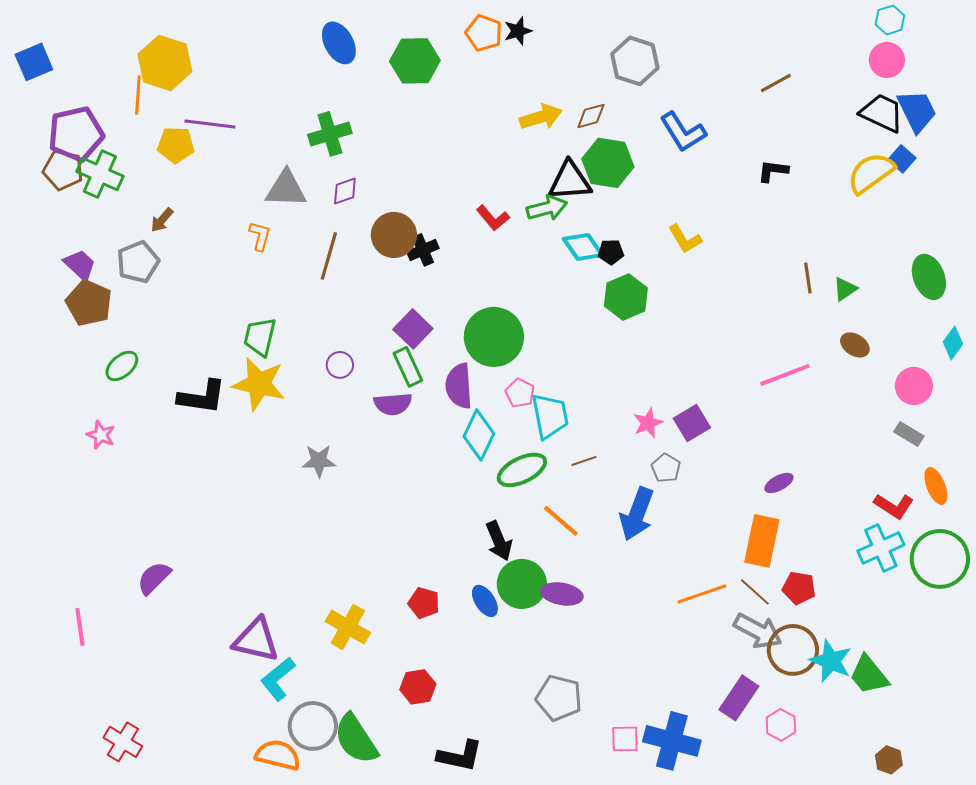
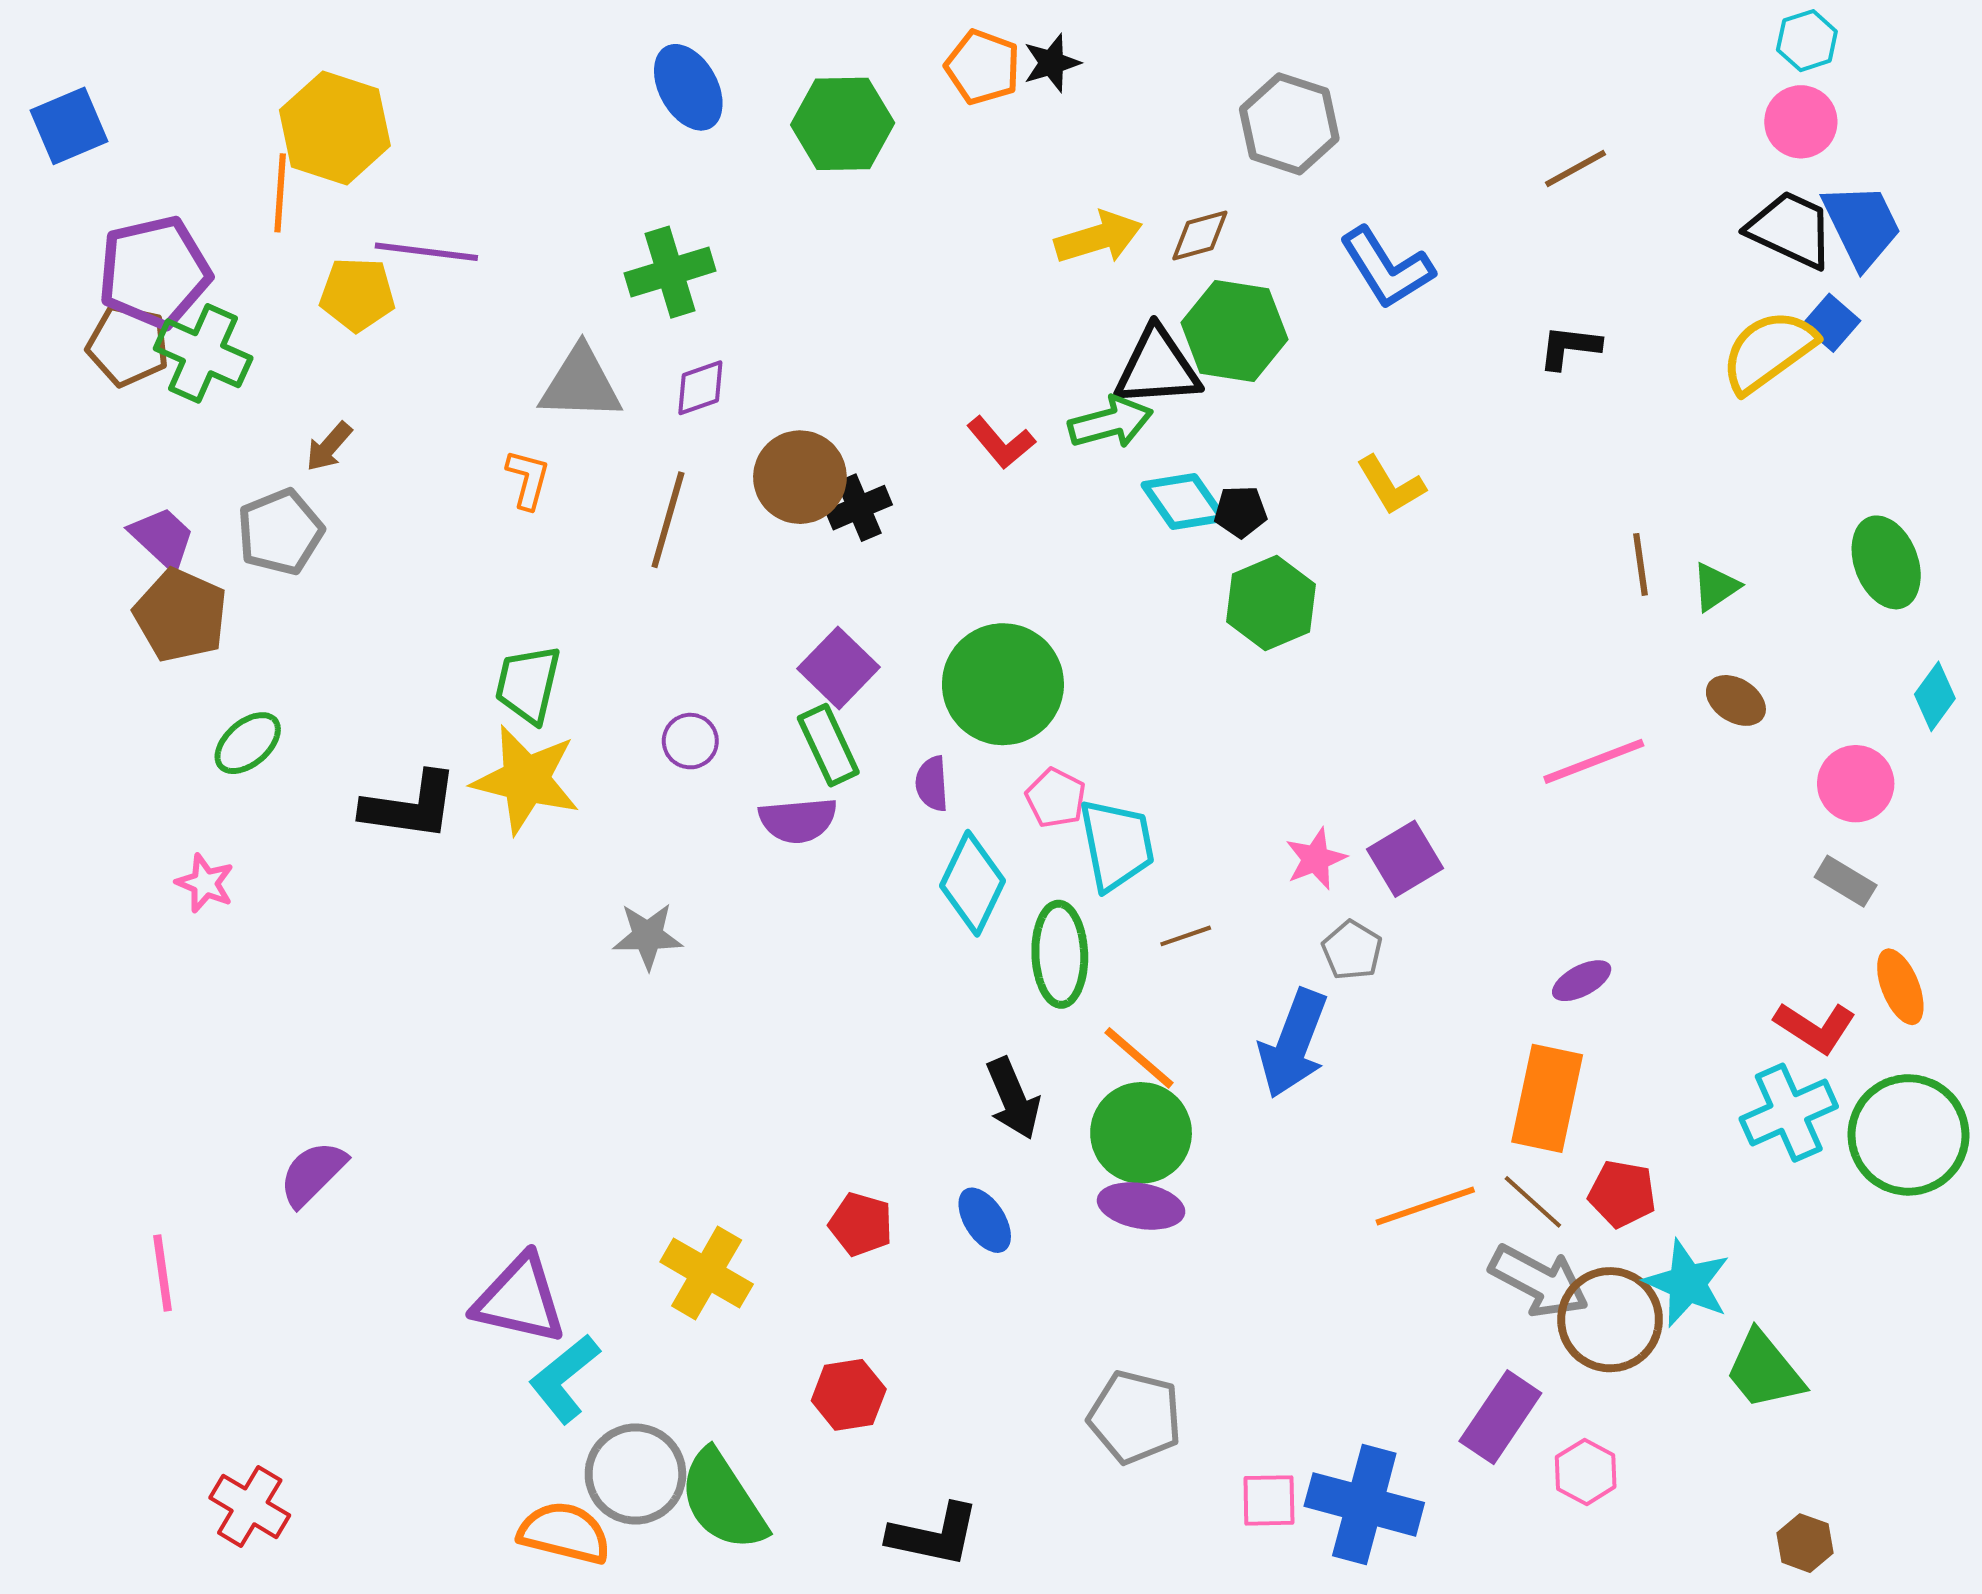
purple semicircle: (459, 386) -> (932, 784), size x0.6
green ellipse: (522, 470) -> (1060, 954), turned -66
green circle: (522, 584) -> (1141, 1133), moved
cyan star: (831, 661) -> (1687, 1283), moved

